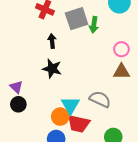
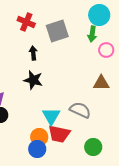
green arrow: (94, 25) -> (92, 34), moved
pink circle: (121, 49) -> (106, 50), moved
orange circle: (60, 117) -> (39, 137), moved

